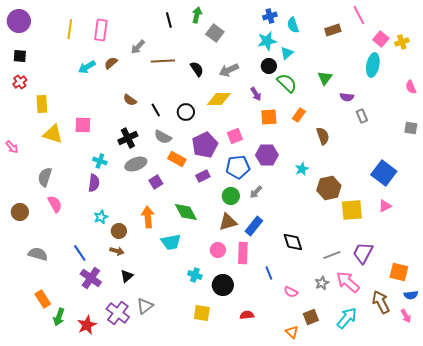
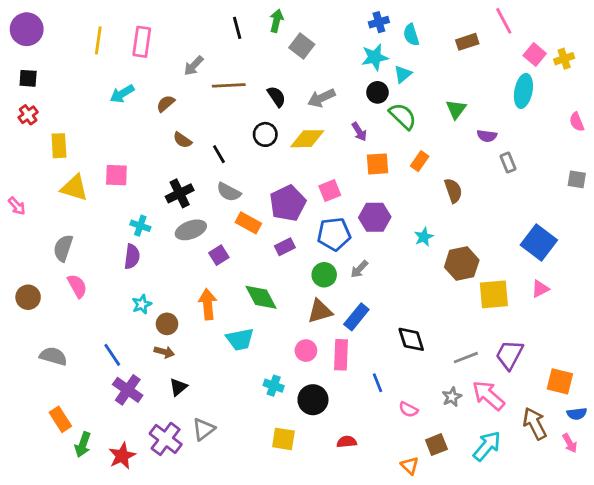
brown semicircle: (111, 63) -> (166, 104), moved
black circle: (186, 112) -> (265, 134), moved

